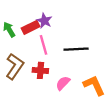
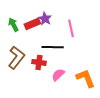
pink line: (43, 45) -> (71, 28), moved
black line: (76, 49) -> (53, 47), moved

